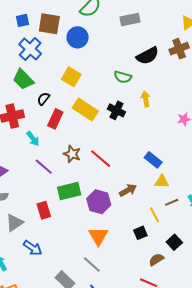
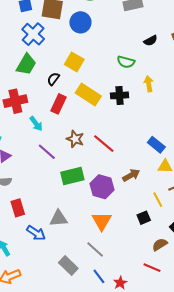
black semicircle: (147, 56) -> (151, 41), size x0.6
green trapezoid: (23, 79) -> (26, 64), turned -105
black semicircle: (43, 99) -> (53, 79), moved
black cross: (116, 110) -> (120, 95), turned -30
red rectangle: (44, 210) -> (18, 208), moved
gray triangle: (14, 223) -> (59, 218), moved, turned 30

